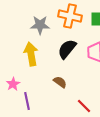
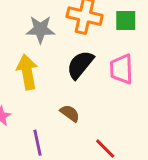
purple line: (27, 101) -> (37, 143), moved

